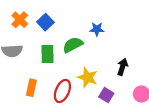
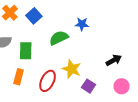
green rectangle: (47, 54) -> (26, 51), moved
black arrow: (123, 67) -> (114, 60), moved, turned 42

